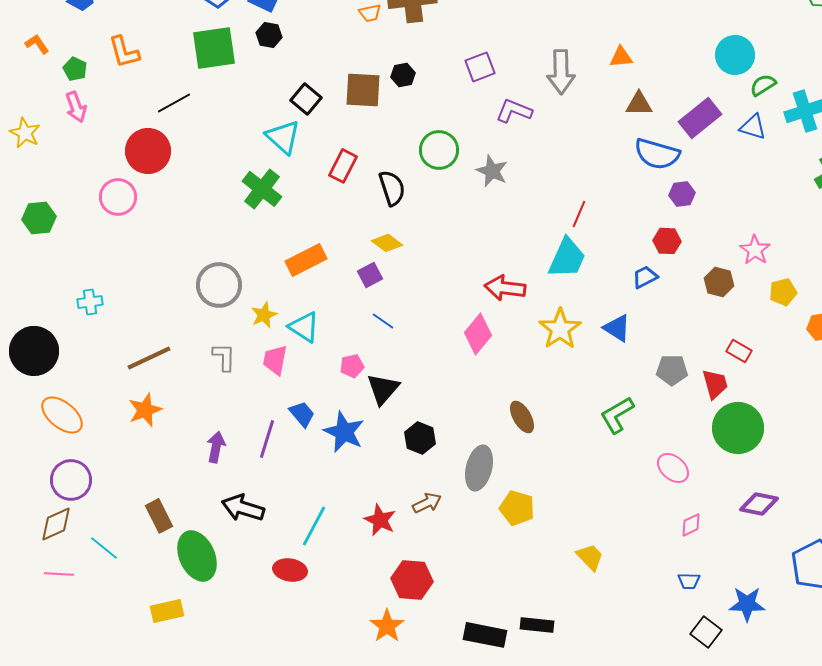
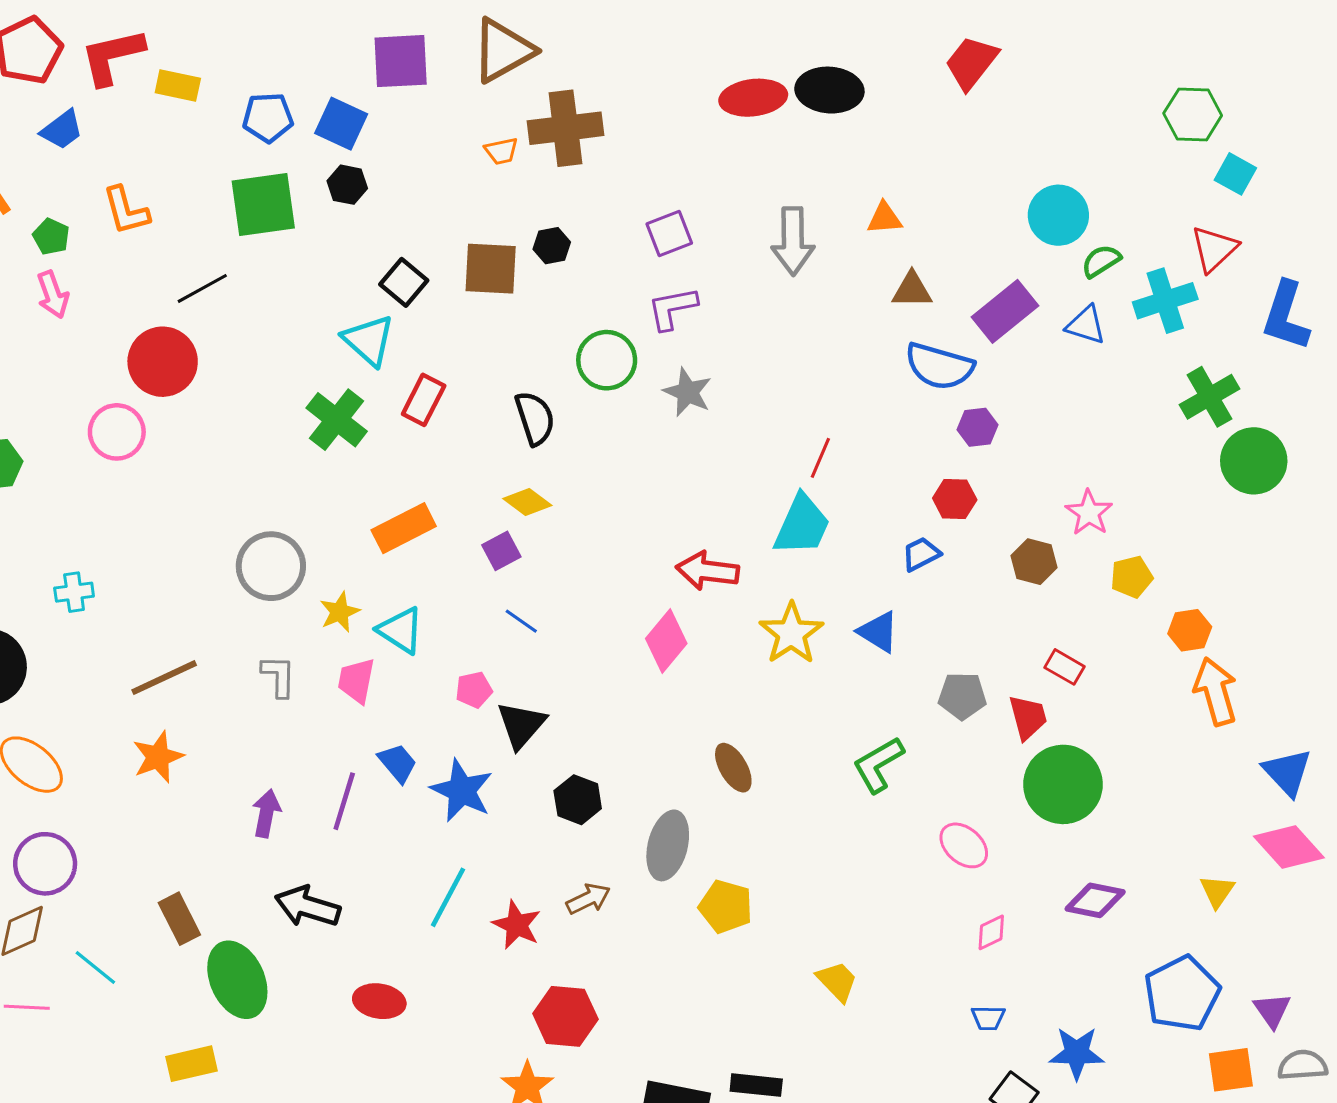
purple L-shape: (514, 111) -> (672, 308), moved, turned -33
red rectangle: (343, 166) -> (424, 400), moved
cyan line: (314, 526) -> (448, 897), moved

